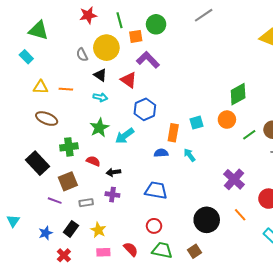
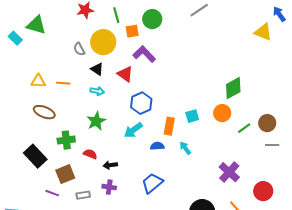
cyan rectangle: (26, 57) -> (15, 38), moved
cyan arrow: (125, 136) -> (133, 130), moved
blue trapezoid: (156, 190) -> (152, 183), turned -50

